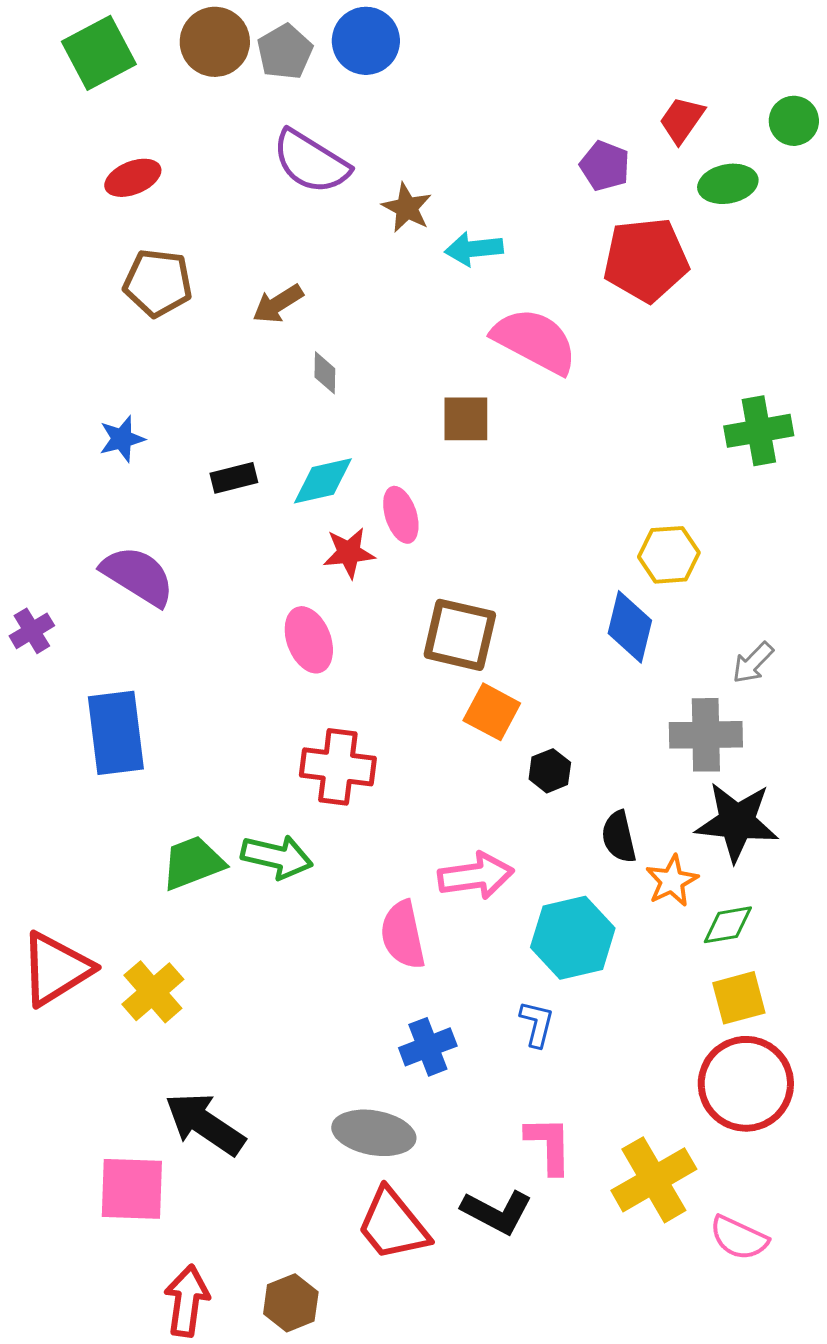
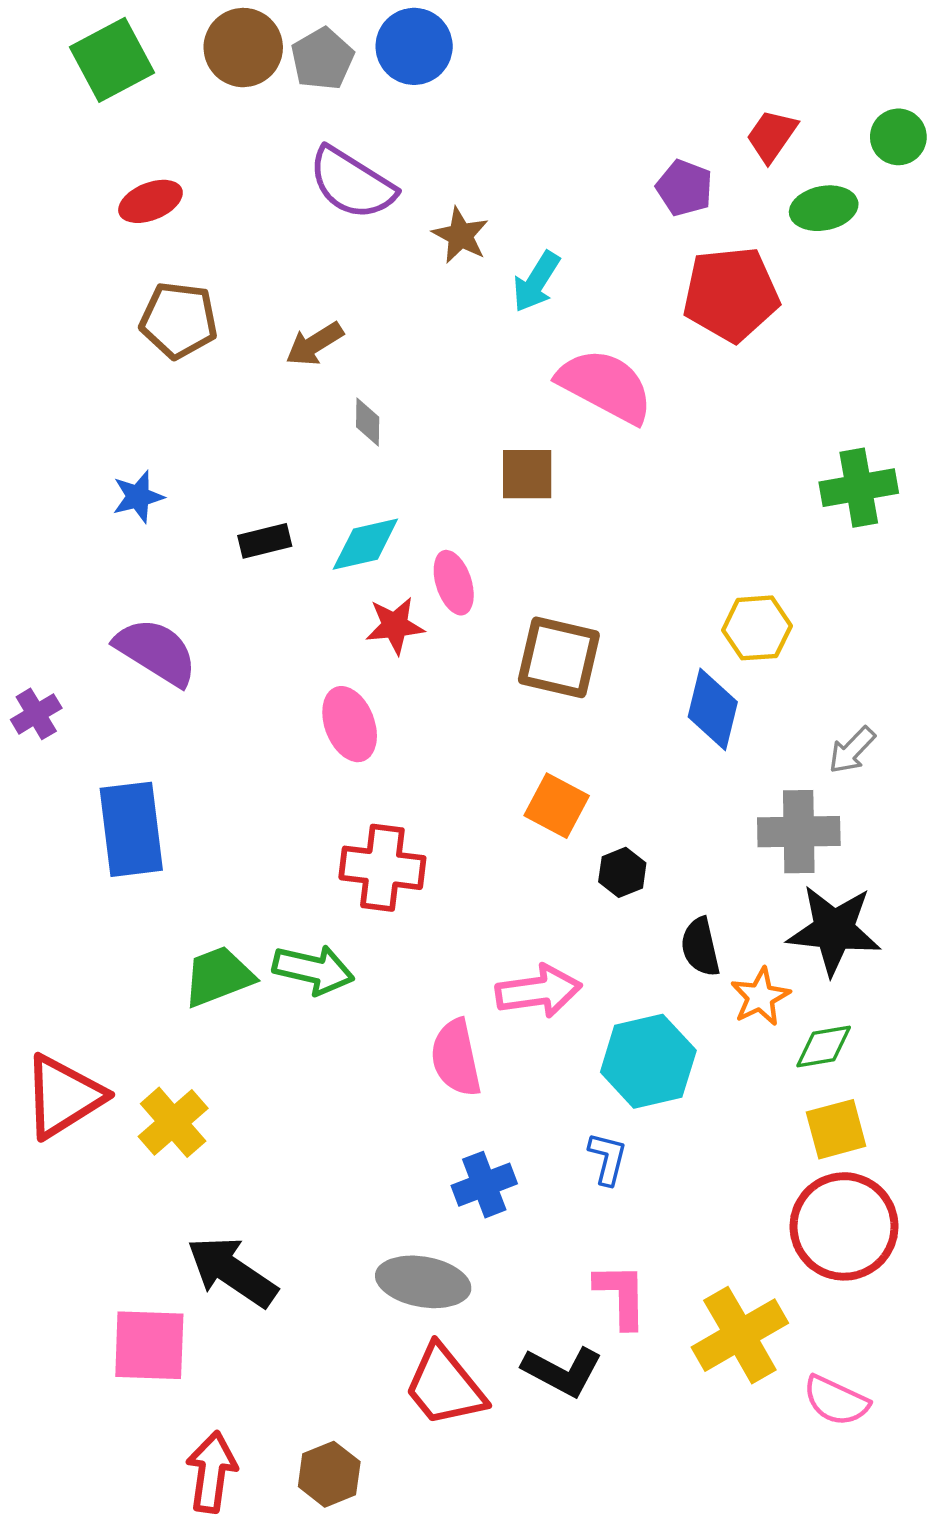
cyan arrow: (474, 249) -> (536, 282), turned -52
brown square: (460, 635) -> (559, 657), moved

